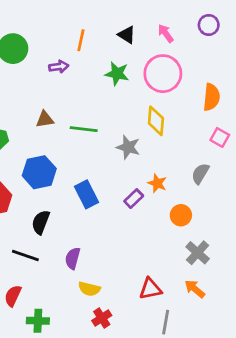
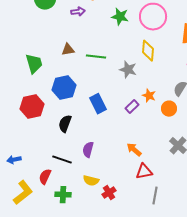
orange circle: (181, 215) -> (169, 109), moved
black line: (25, 255) -> (62, 160), moved
yellow semicircle: (89, 289) -> (91, 181), moved
orange arrow: (195, 289) -> (134, 150), moved

